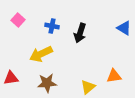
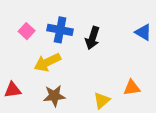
pink square: (18, 20) -> (27, 31), moved
blue cross: (52, 26) -> (60, 30), size x1.5

